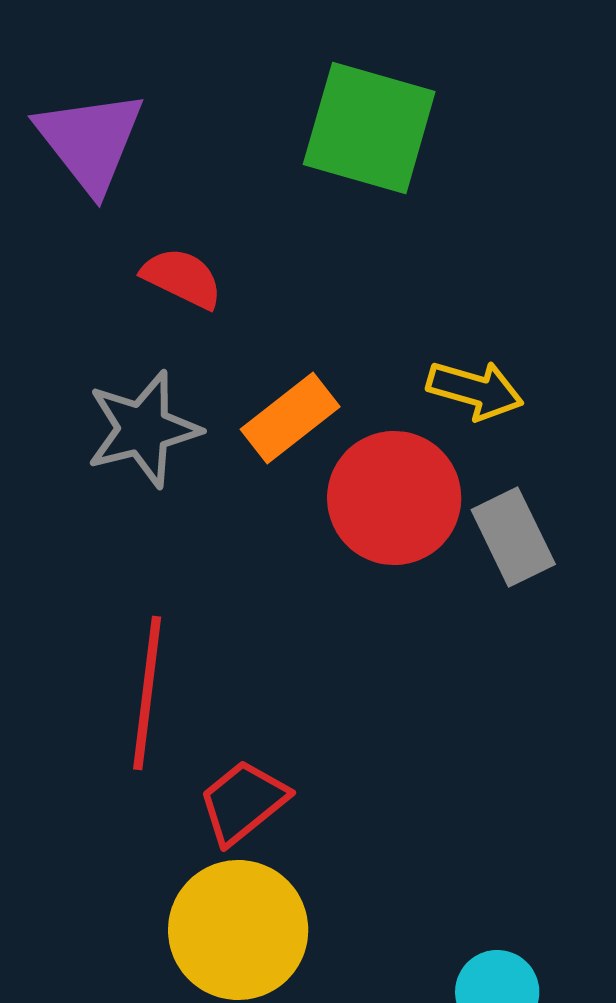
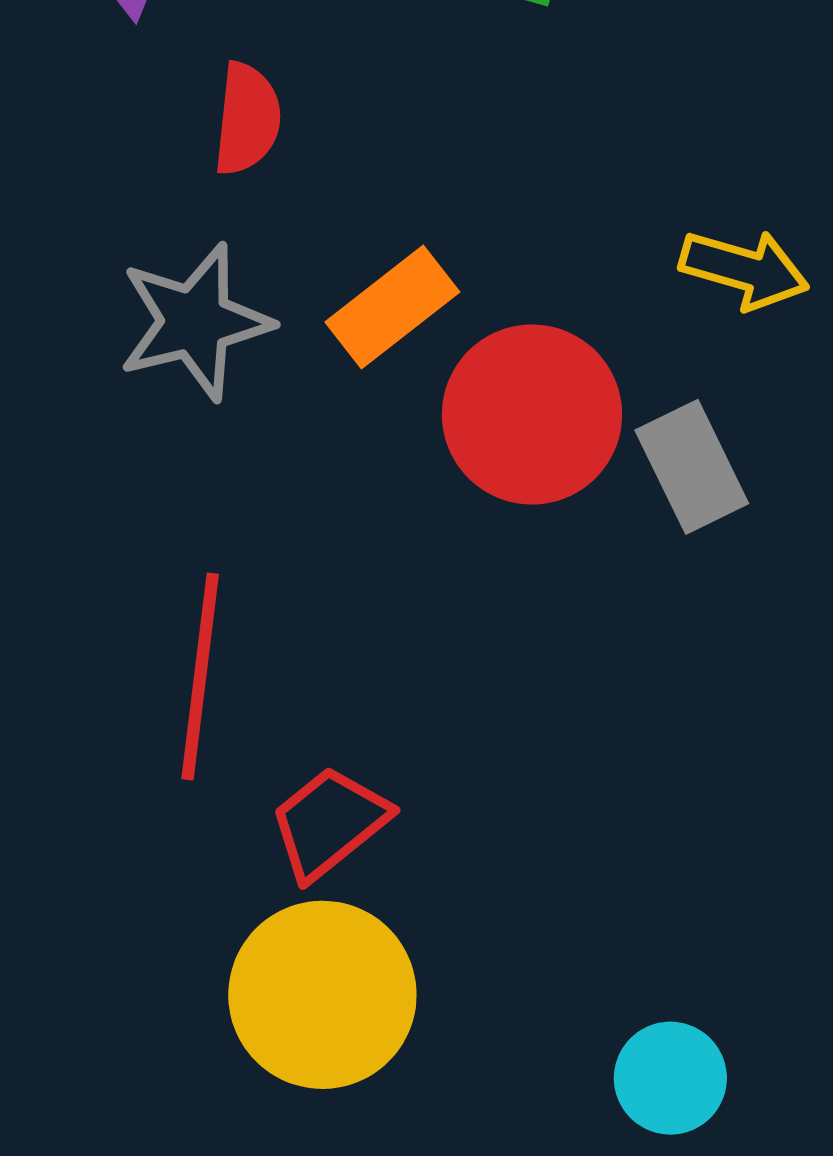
red semicircle: (182, 278) -> (247, 119), turned 70
yellow arrow: (475, 390) -> (744, 269), moved

